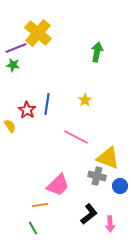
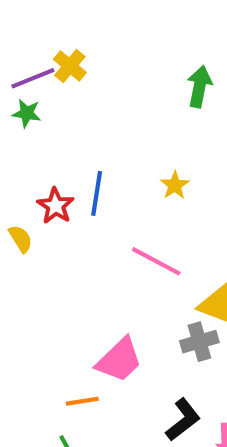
yellow cross: (38, 33) -> (70, 66), moved, size x0.6
gray cross: (97, 176) -> (199, 342), turned -30

